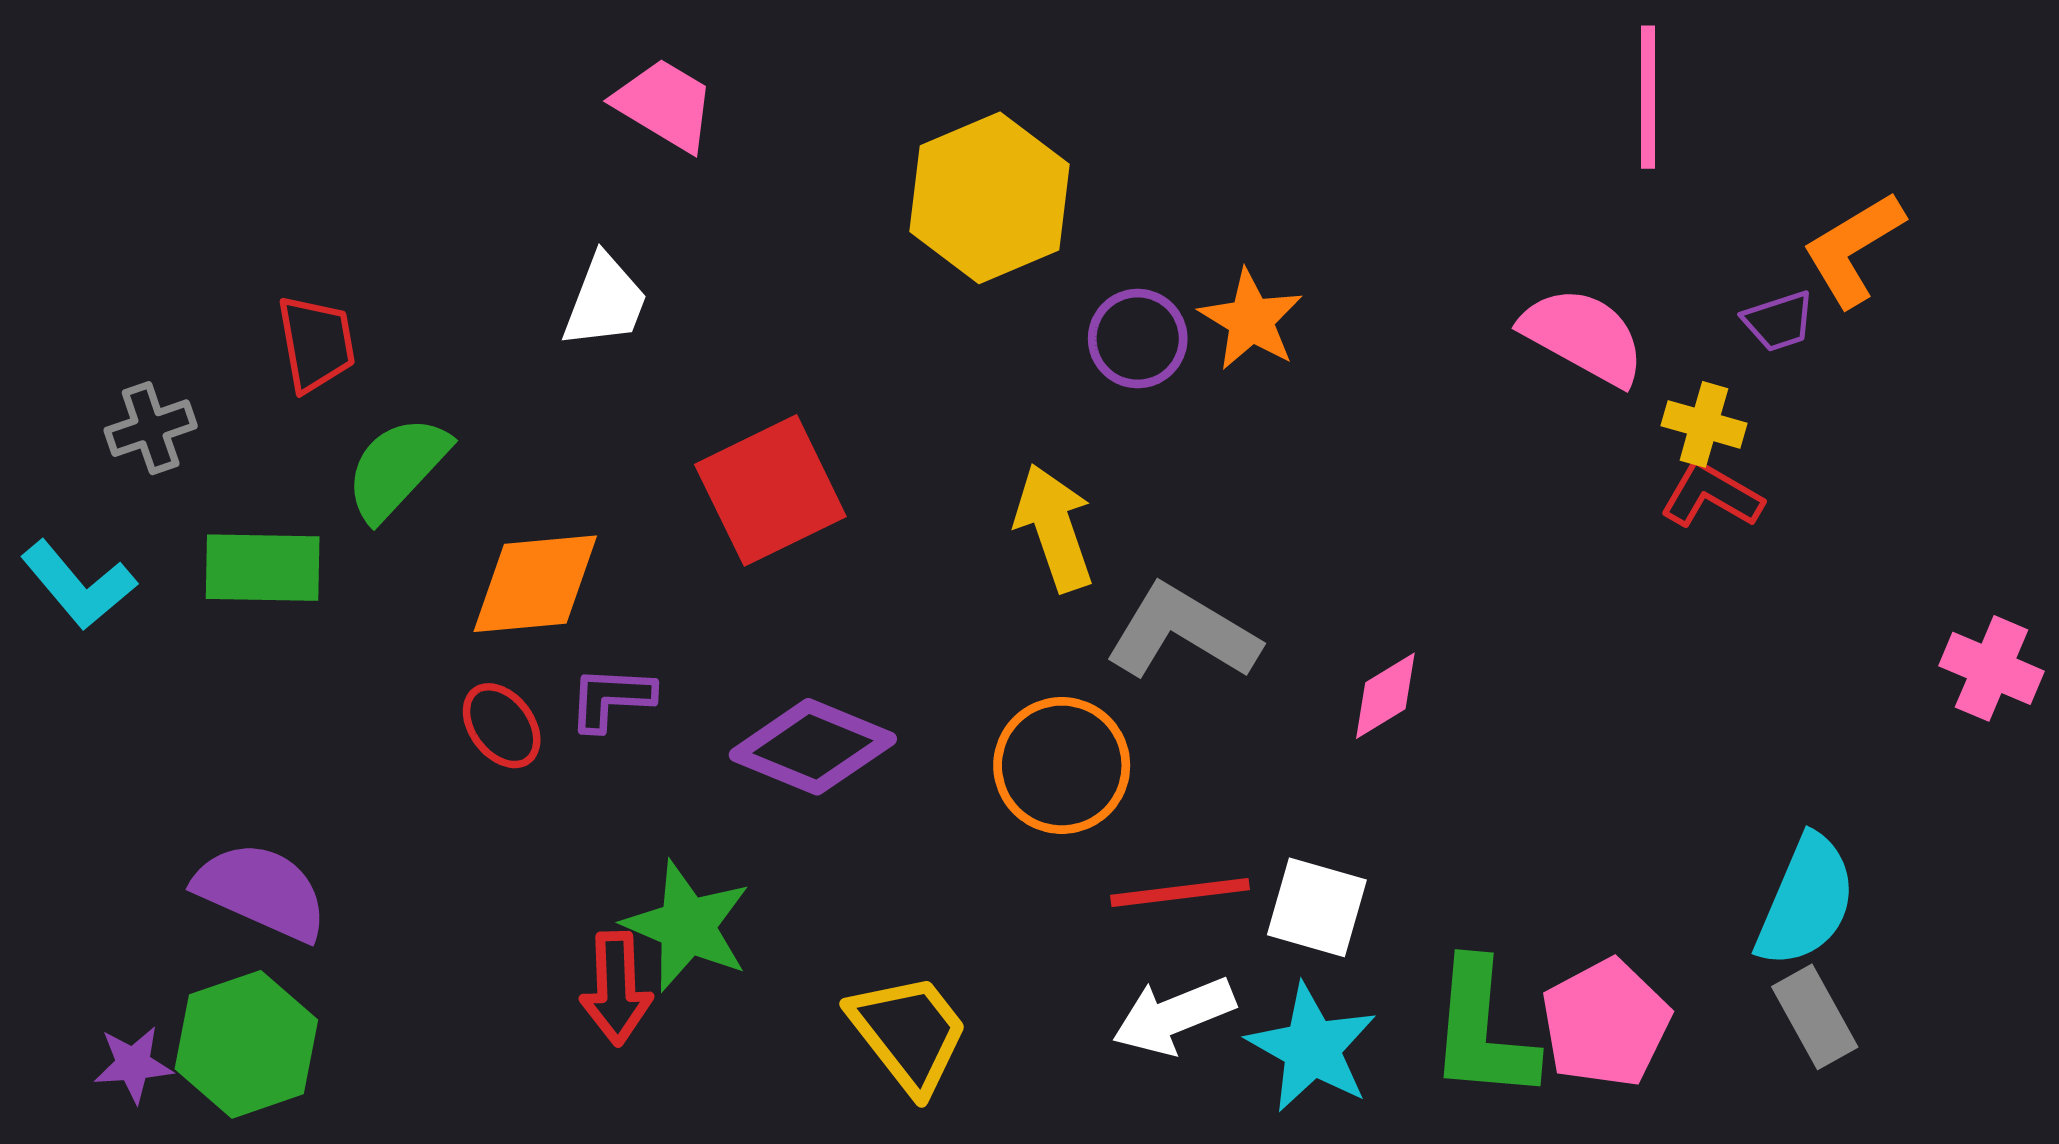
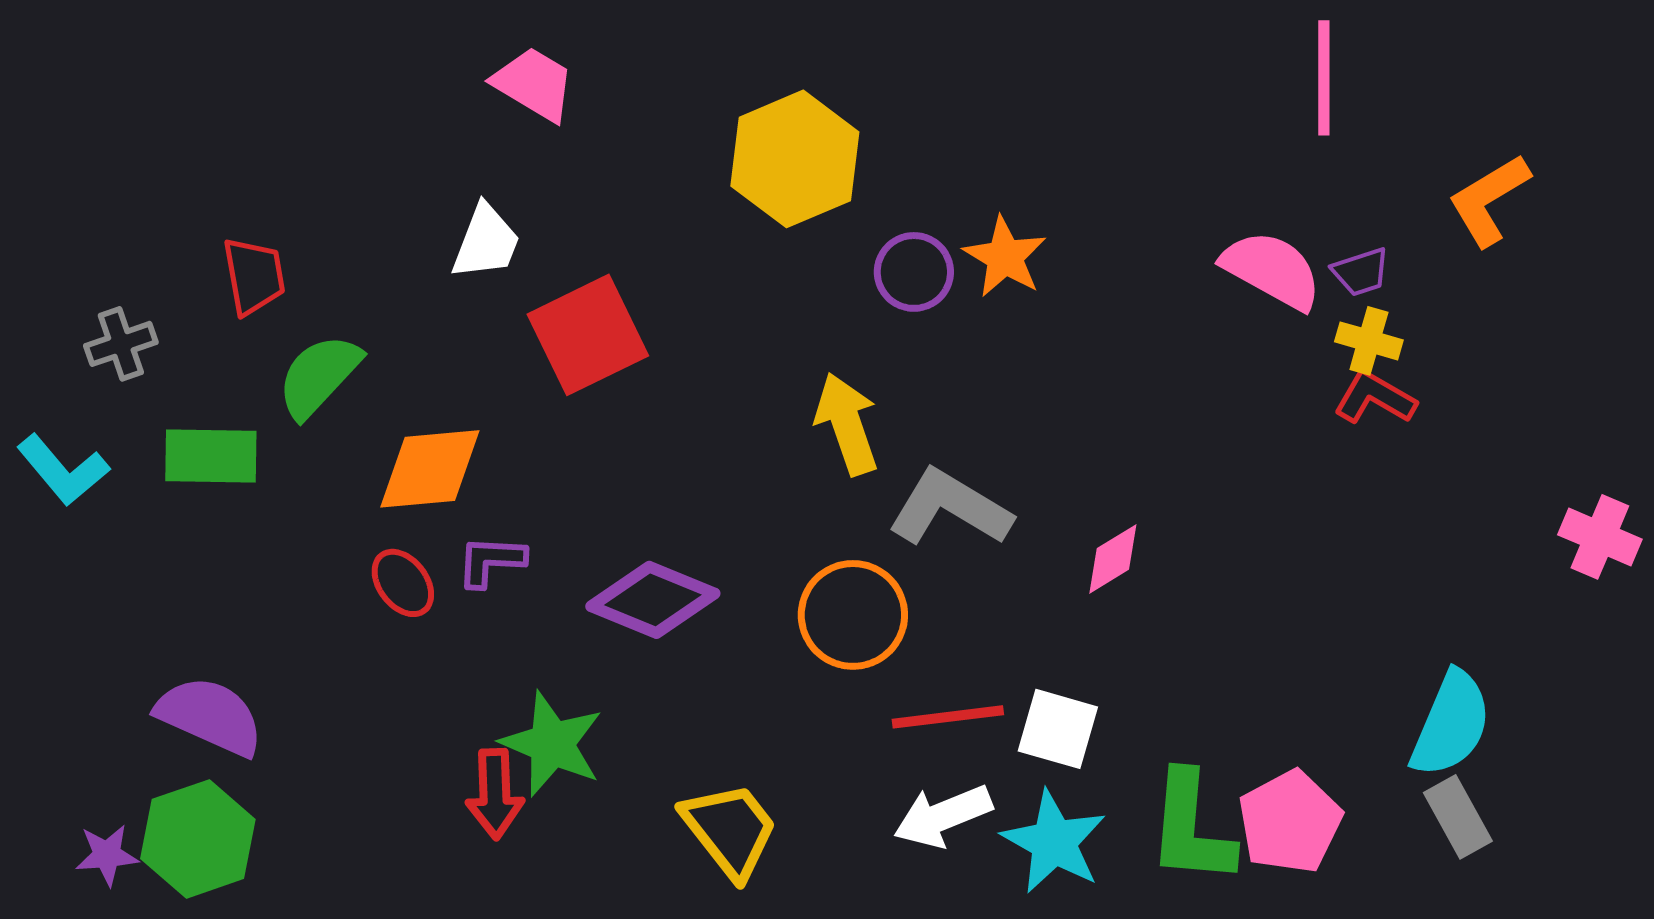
purple trapezoid: (1779, 321) -> (1361, 272), moved
red square: (770, 490) -> (588, 335), moved

